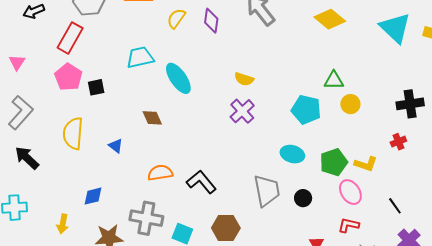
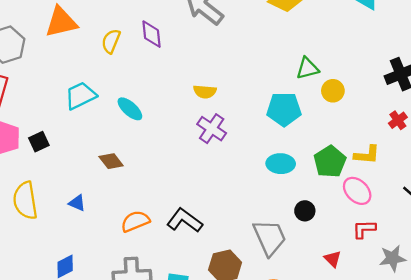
cyan ellipse: (178, 78) -> (130, 109), size x0.7
gray trapezoid: (267, 191) -> (270, 238), moved

